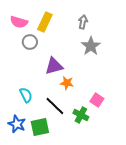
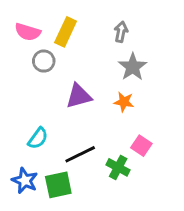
orange star: (67, 83) -> (124, 102), moved
cyan semicircle: (26, 95) -> (38, 138), turned 63
black line: (55, 106) -> (80, 154), turned -70

